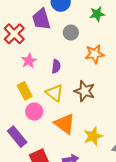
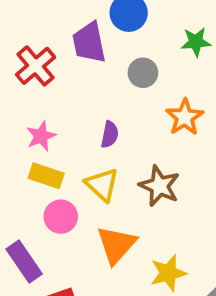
orange star: (95, 54) -> (185, 117), turned -30
pink star: (29, 61) -> (41, 136), moved
yellow rectangle: (25, 91) -> (46, 176), turned -48
orange triangle: (65, 124) -> (116, 245), turned 30

